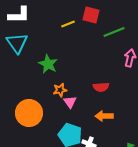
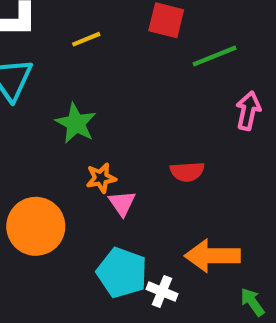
yellow line: (68, 24) -> (86, 39), moved
orange arrow: (104, 116) -> (212, 256), moved, size x1.4

